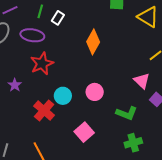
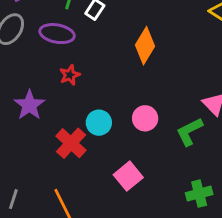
red star: (42, 64) -> (70, 75), size x0.6
purple star: (15, 85) -> (29, 105), size x1.5
green L-shape: (127, 113) -> (190, 132), moved, turned 130

